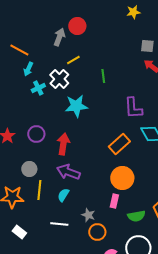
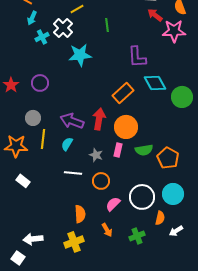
red arrow: (63, 144) -> (99, 119), moved
gray star: (88, 215) -> (96, 155), moved
green semicircle: (136, 216) -> (144, 150), moved
white line: (59, 224) -> (73, 173), moved

